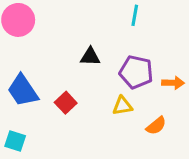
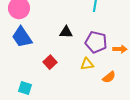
blue trapezoid: (23, 90) -> (22, 37), moved
cyan square: (15, 141) -> (25, 88), moved

